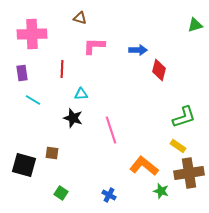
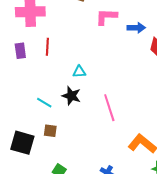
pink L-shape: (94, 46) -> (106, 17), moved
red line: (62, 69) -> (47, 47), moved
cyan line: (33, 100) -> (44, 103), moved

